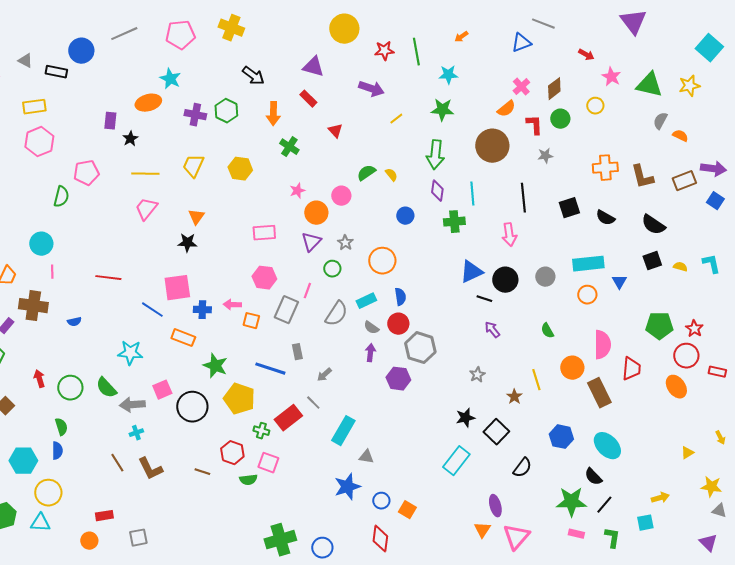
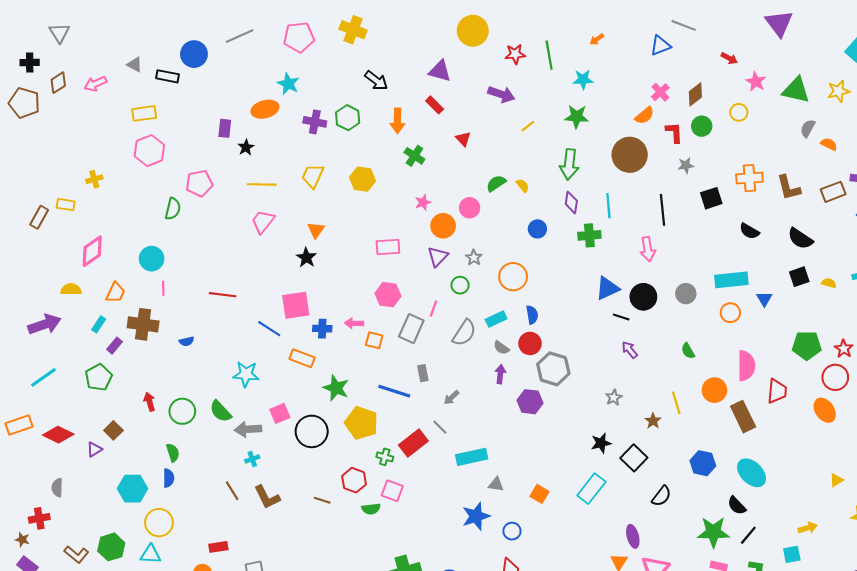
black square: (569, 208) -> (711, 198), moved
black star: (187, 243) -> (306, 258), turned 30
cyan rectangle: (343, 431) -> (472, 457), turned 48
orange square: (407, 510) -> (540, 494), moved

